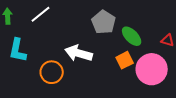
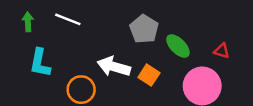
white line: (41, 14) -> (68, 19), turned 60
orange square: (125, 60) -> (149, 75), moved, turned -30

